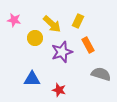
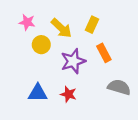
pink star: (14, 20) -> (27, 22), moved
red star: (59, 90) -> (68, 94), moved

